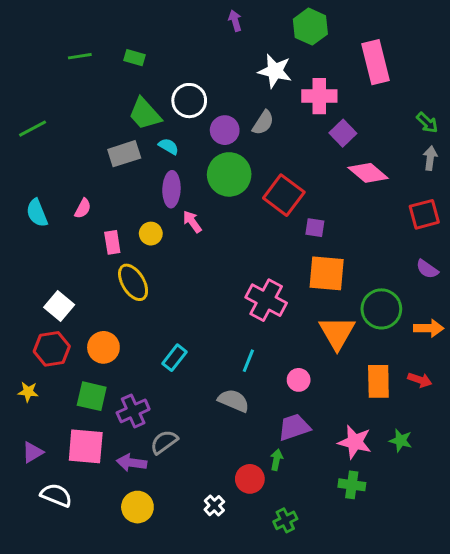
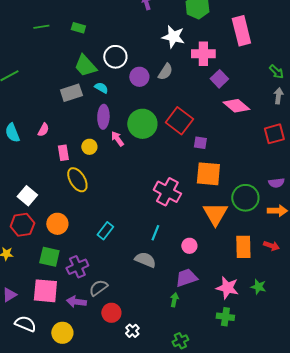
green circle: (229, 174) -> (142, 124), moved
purple semicircle: (427, 269) -> (276, 183), moved, turned -42
red circle: (250, 479) -> (111, 313), moved
yellow circle: (137, 507) -> (62, 333), moved

